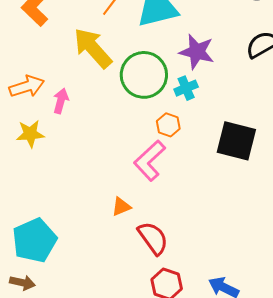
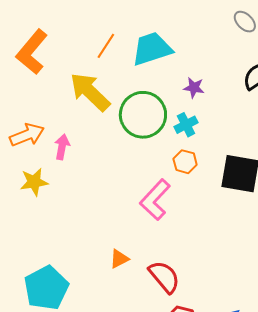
purple star: (197, 52) -> (194, 88), size x0.6
orange hexagon: (168, 125) -> (185, 162), moved
orange triangle: (121, 207) -> (119, 259), moved

